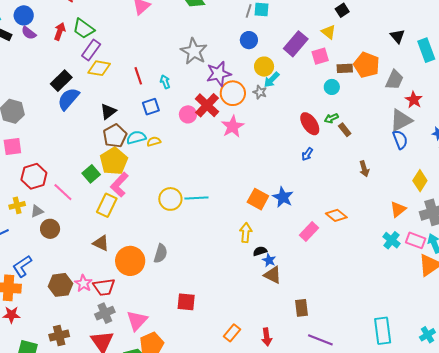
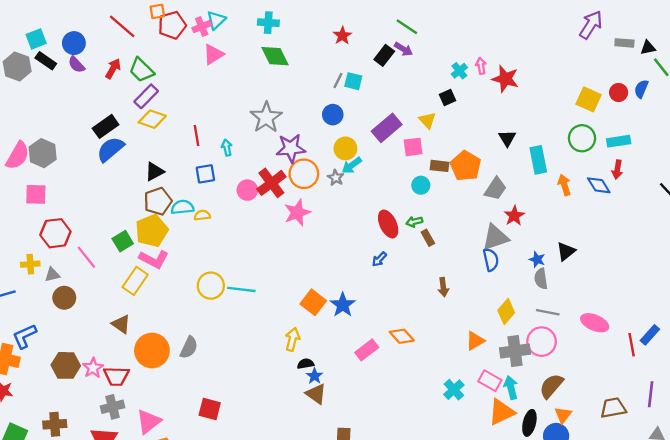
pink L-shape: (119, 185) -> (154, 259), turned -115
cyan cross: (391, 240) -> (454, 390), moved

